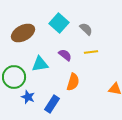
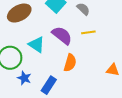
purple semicircle: (65, 55) -> (62, 35), size x1.5
cyan triangle: (40, 64) -> (37, 45), turned 42

